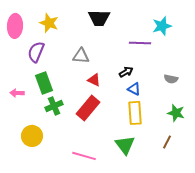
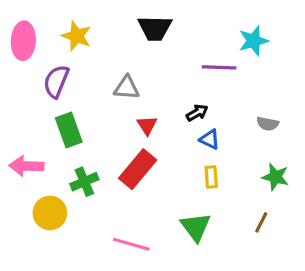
red triangle: (94, 80) -> (147, 125), turned 32
pink arrow: (17, 93) -> (26, 166), moved, size x1.5
green cross: (54, 106) -> (84, 182), moved
yellow rectangle: (135, 113) -> (211, 177), size x0.6

